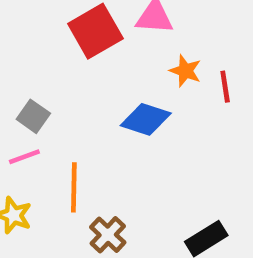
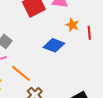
orange line: (74, 187) -> (21, 73), turned -55

